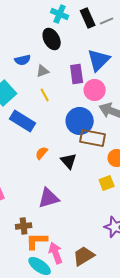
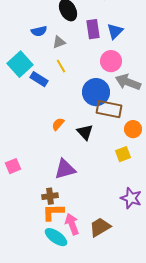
blue triangle: (99, 60) -> (115, 31), size x0.7
purple rectangle: (77, 74) -> (93, 29), moved
blue rectangle: (23, 121) -> (39, 79), moved, size x0.7
brown cross: (24, 226) -> (50, 196), moved

